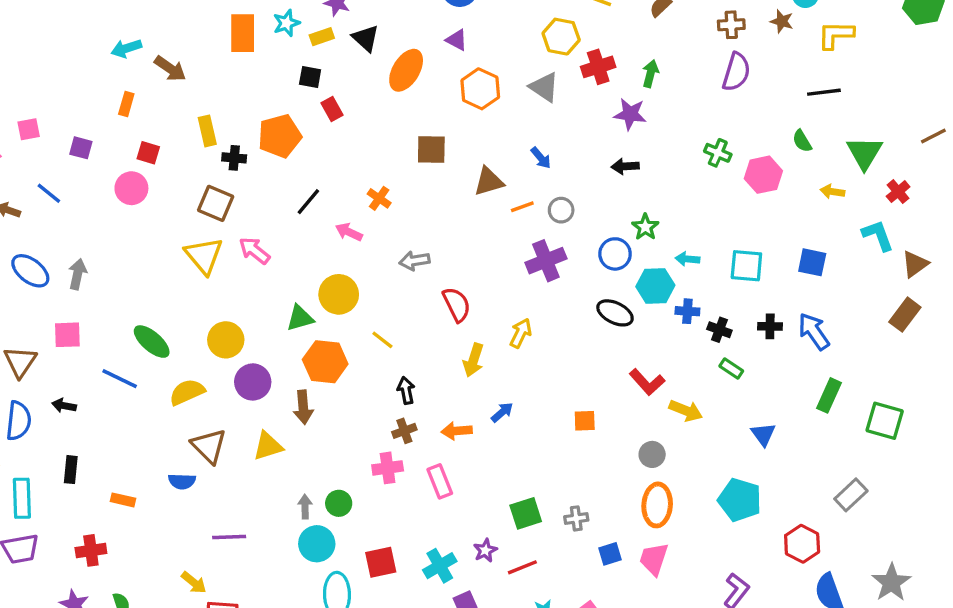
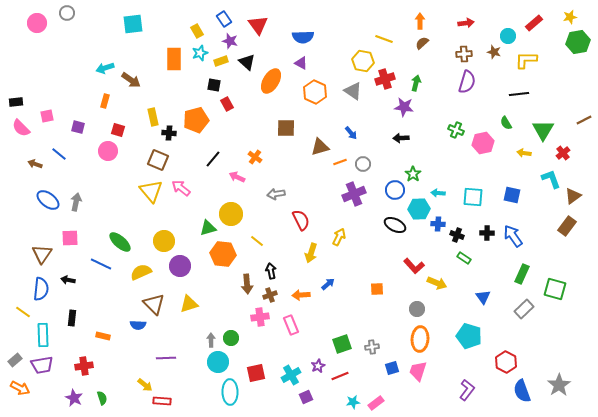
brown arrow: (303, 407) -> (247, 284), moved
gray rectangle: (851, 495) -> (524, 309), moved

